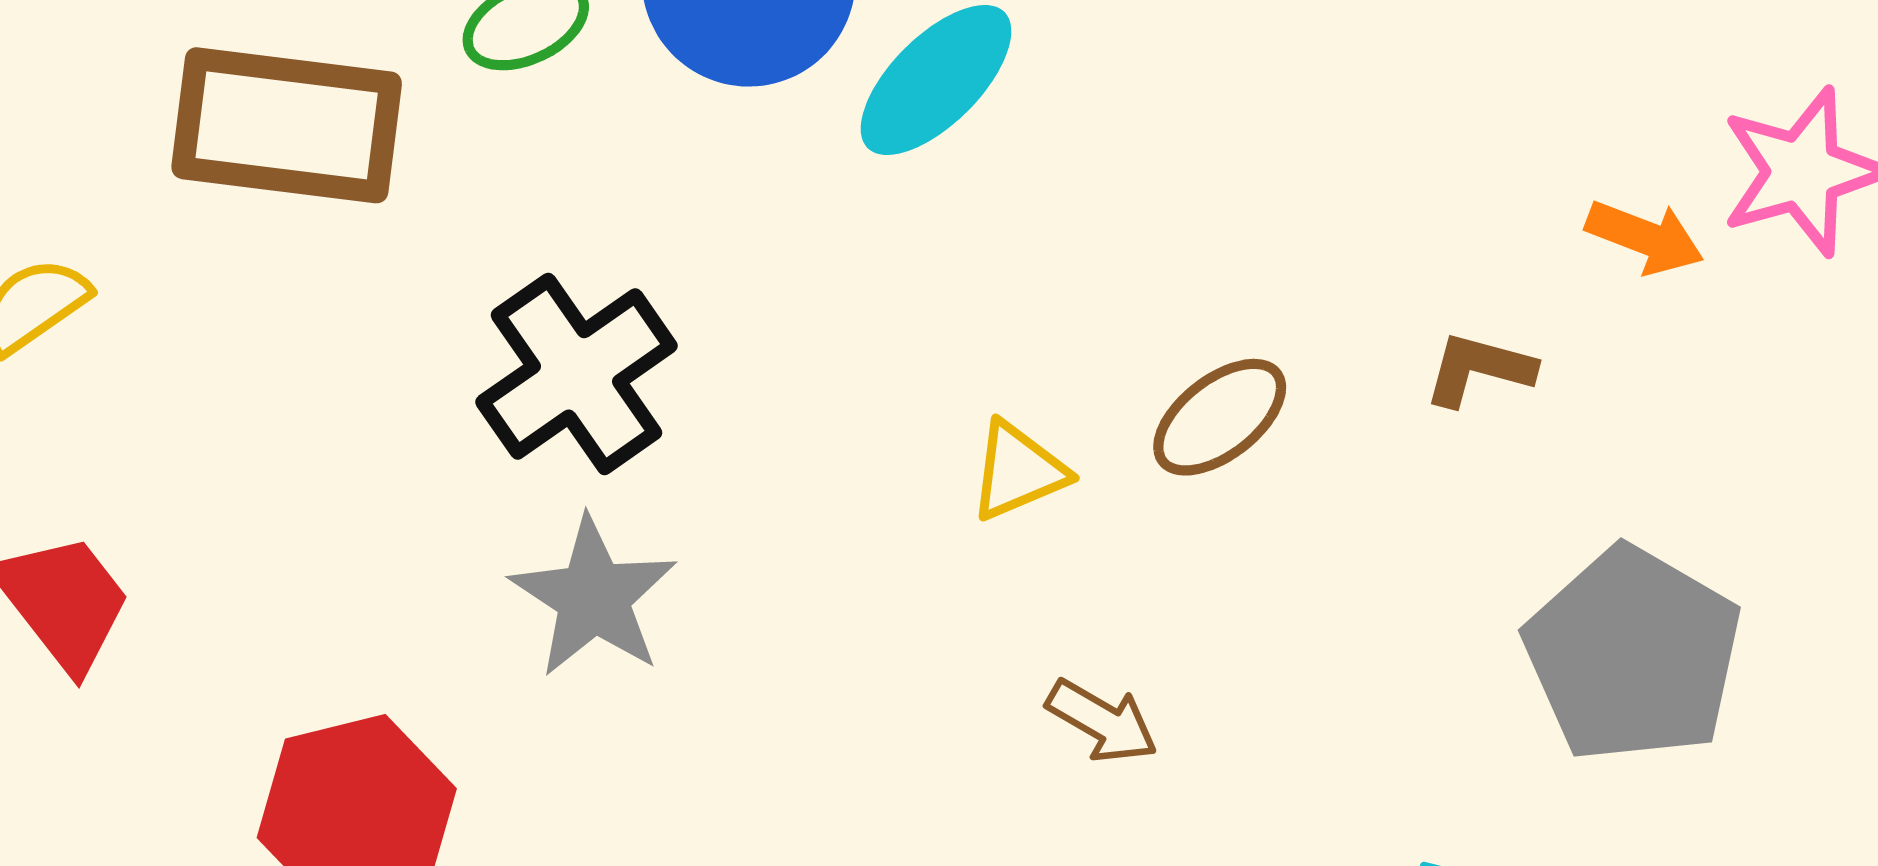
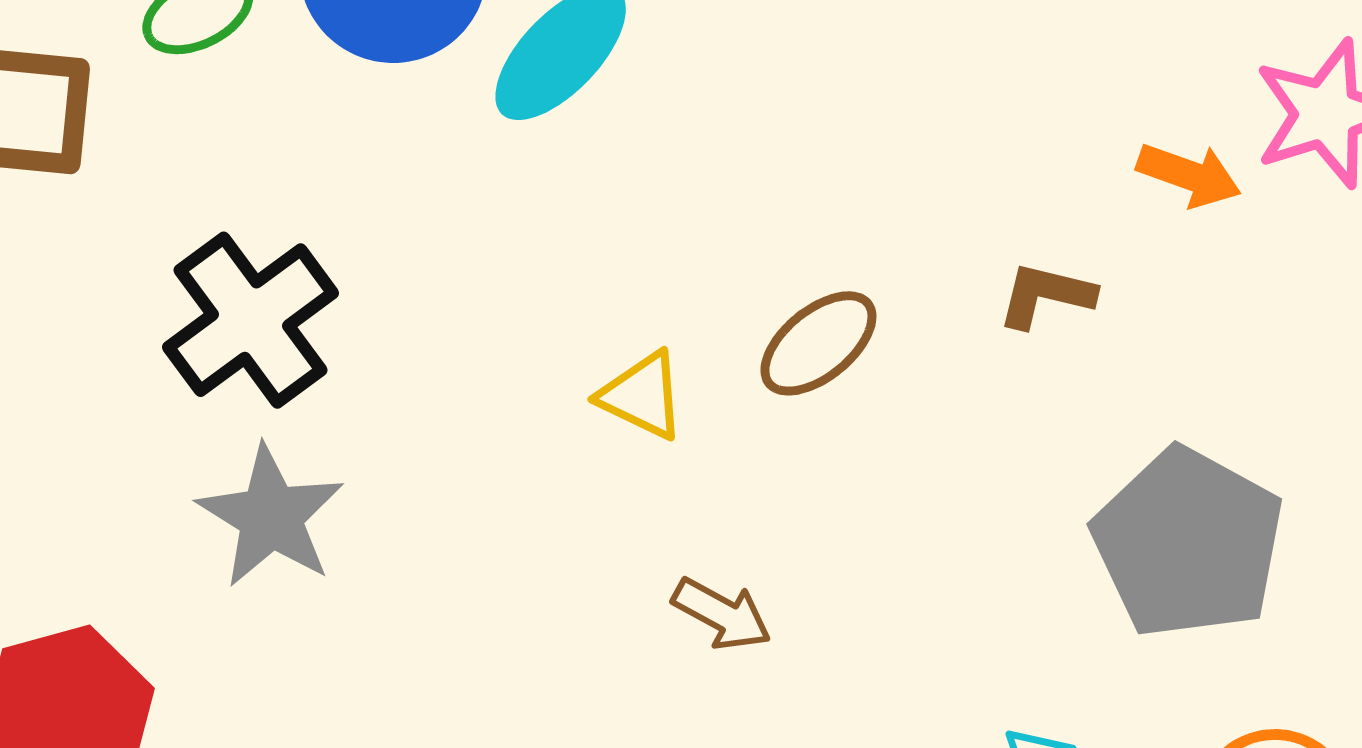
yellow triangle: (1018, 471) -> (642, 396), turned 50

